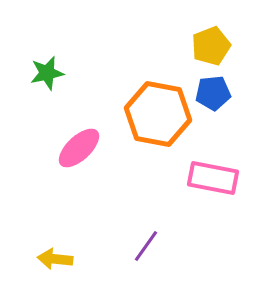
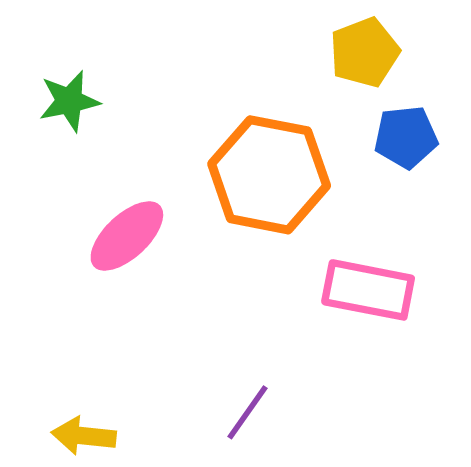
blue pentagon: (213, 93) -> (406, 137), moved

